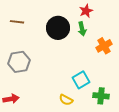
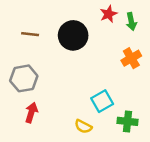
brown line: (17, 22) -> (30, 34), moved
green arrow: (82, 29) -> (131, 21), moved
red arrow: (11, 99) -> (31, 113), moved, turned -63

